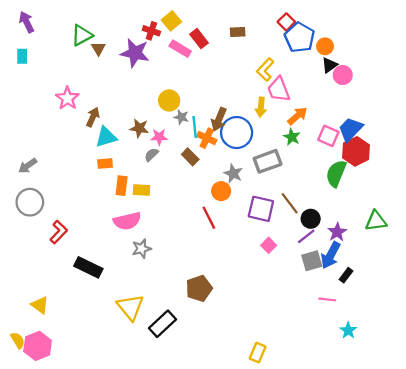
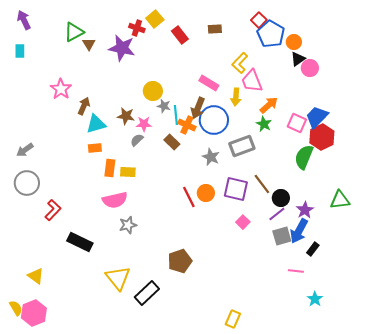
pink rectangle: (180, 49) -> (209, 83), moved
orange circle: (221, 191) -> (206, 193), moved

